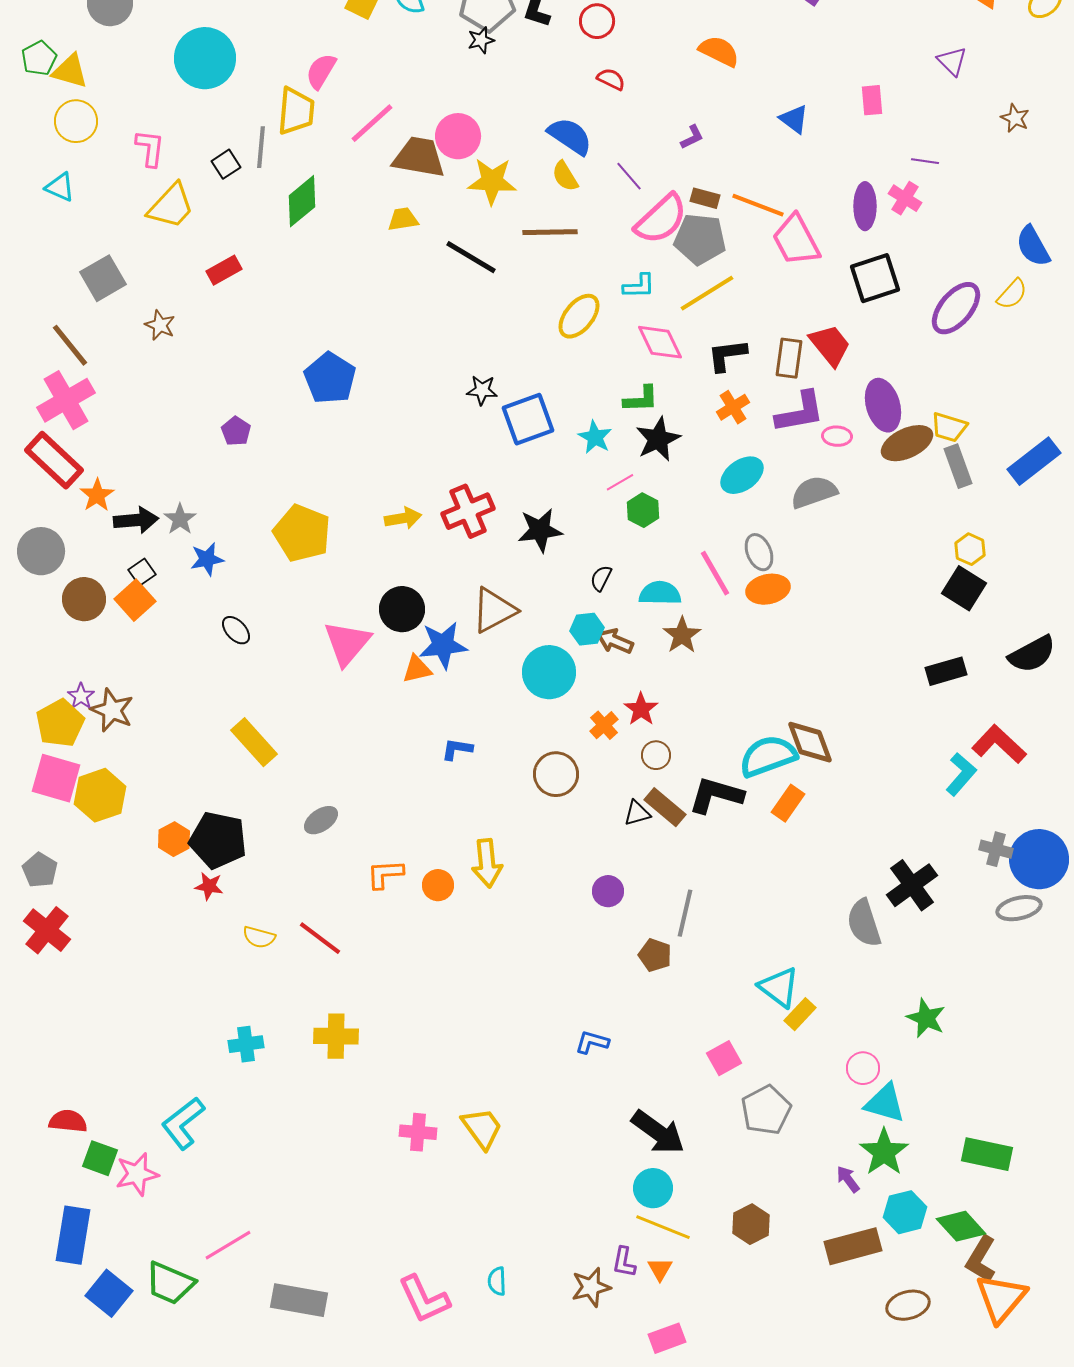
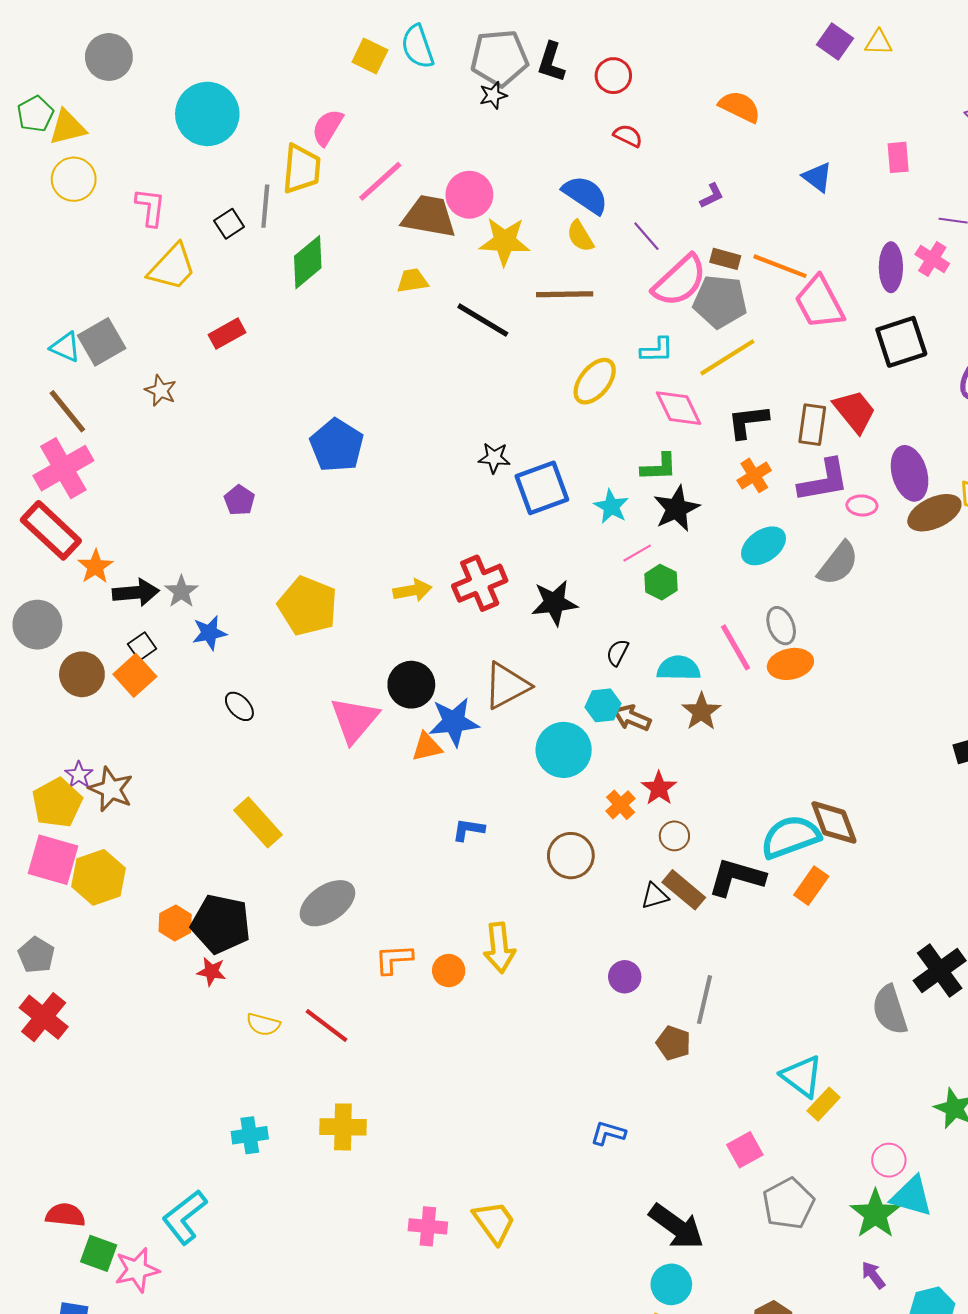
yellow triangle: (70, 71) -> (67, 127), turned -30
cyan triangle: (60, 187) -> (65, 347), moved
gray semicircle: (814, 492) -> (838, 563), turned 147
gray ellipse: (321, 820) -> (327, 903), size x1.6
green star: (884, 1152) -> (875, 1214), moved

